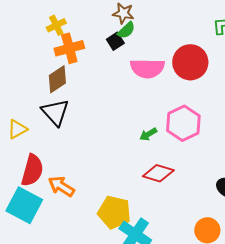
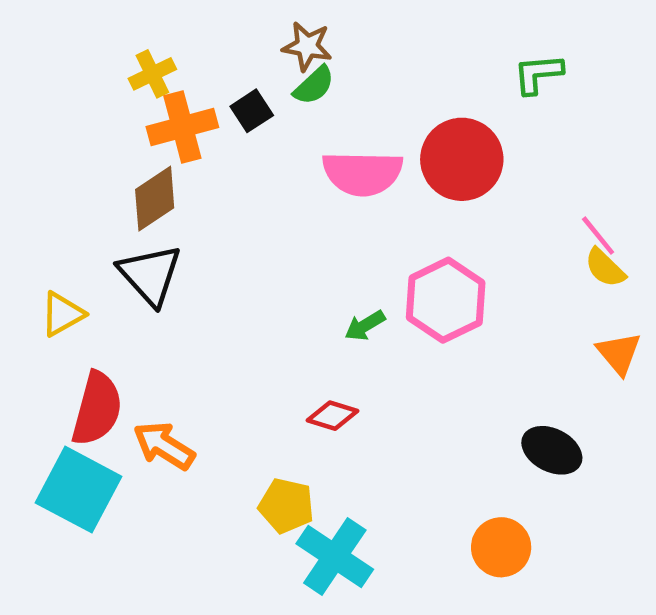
black square: (115, 41) -> (252, 111), moved
red diamond: (158, 173) -> (333, 416), moved, size x0.7
yellow pentagon: (114, 212) -> (286, 506), size x0.7

